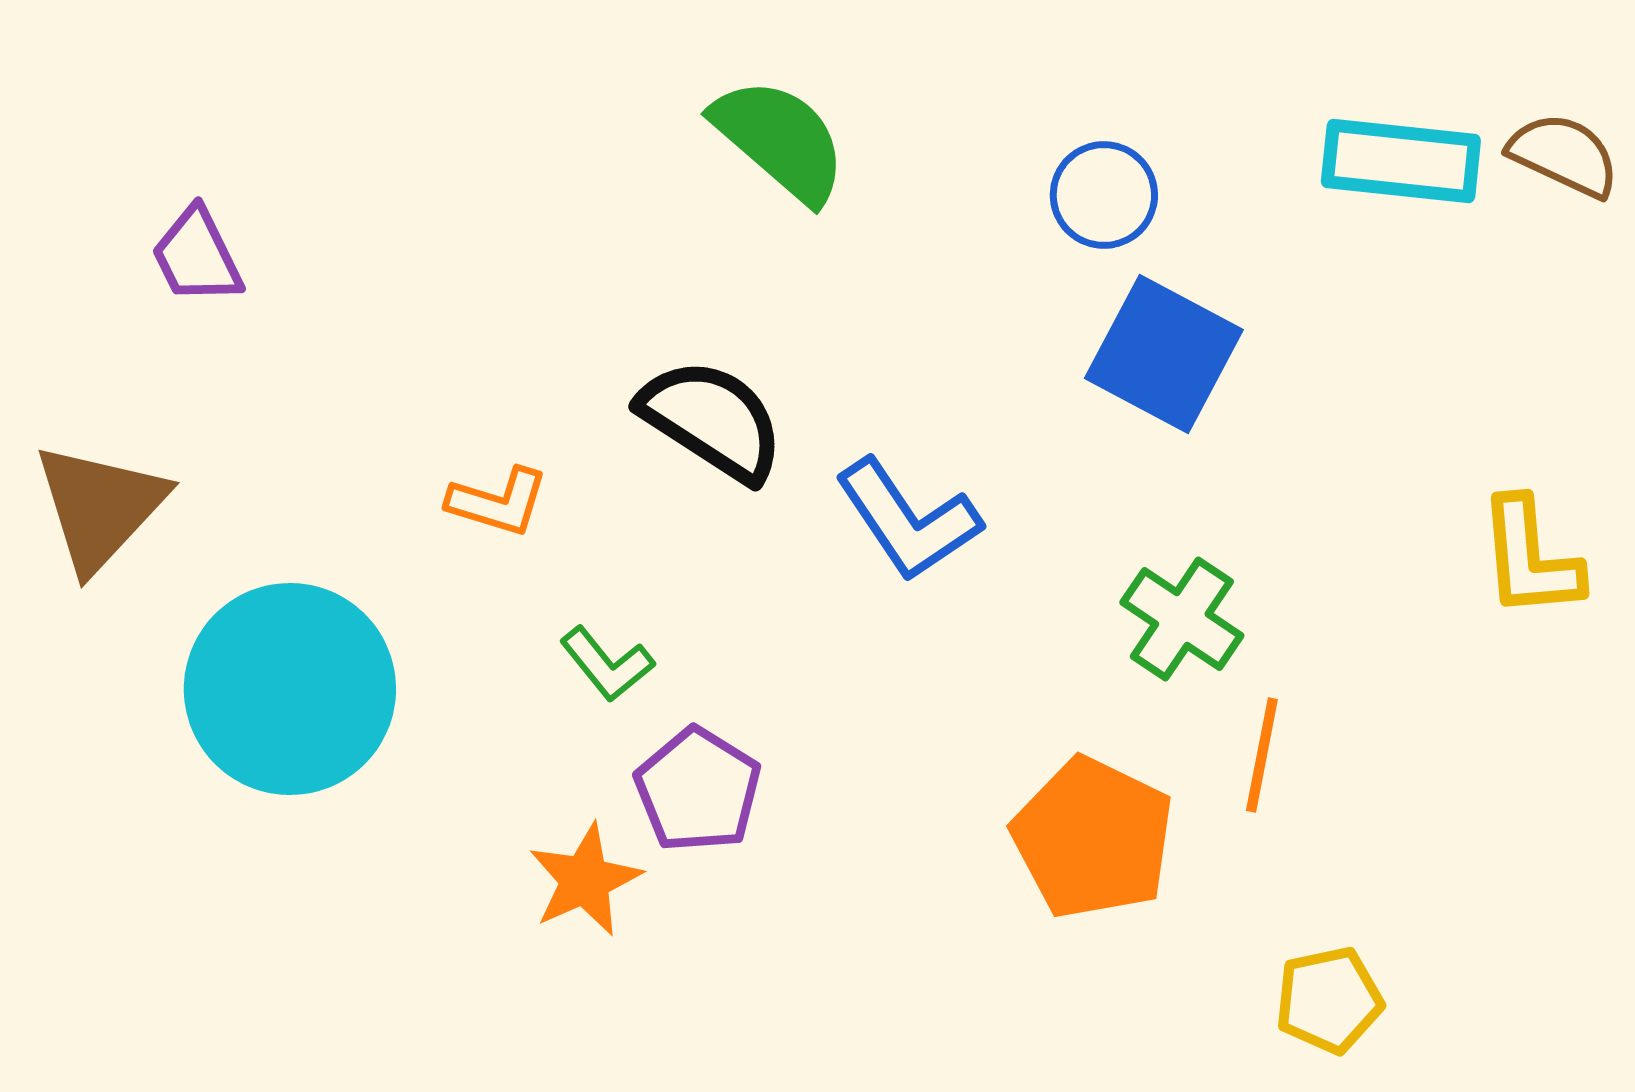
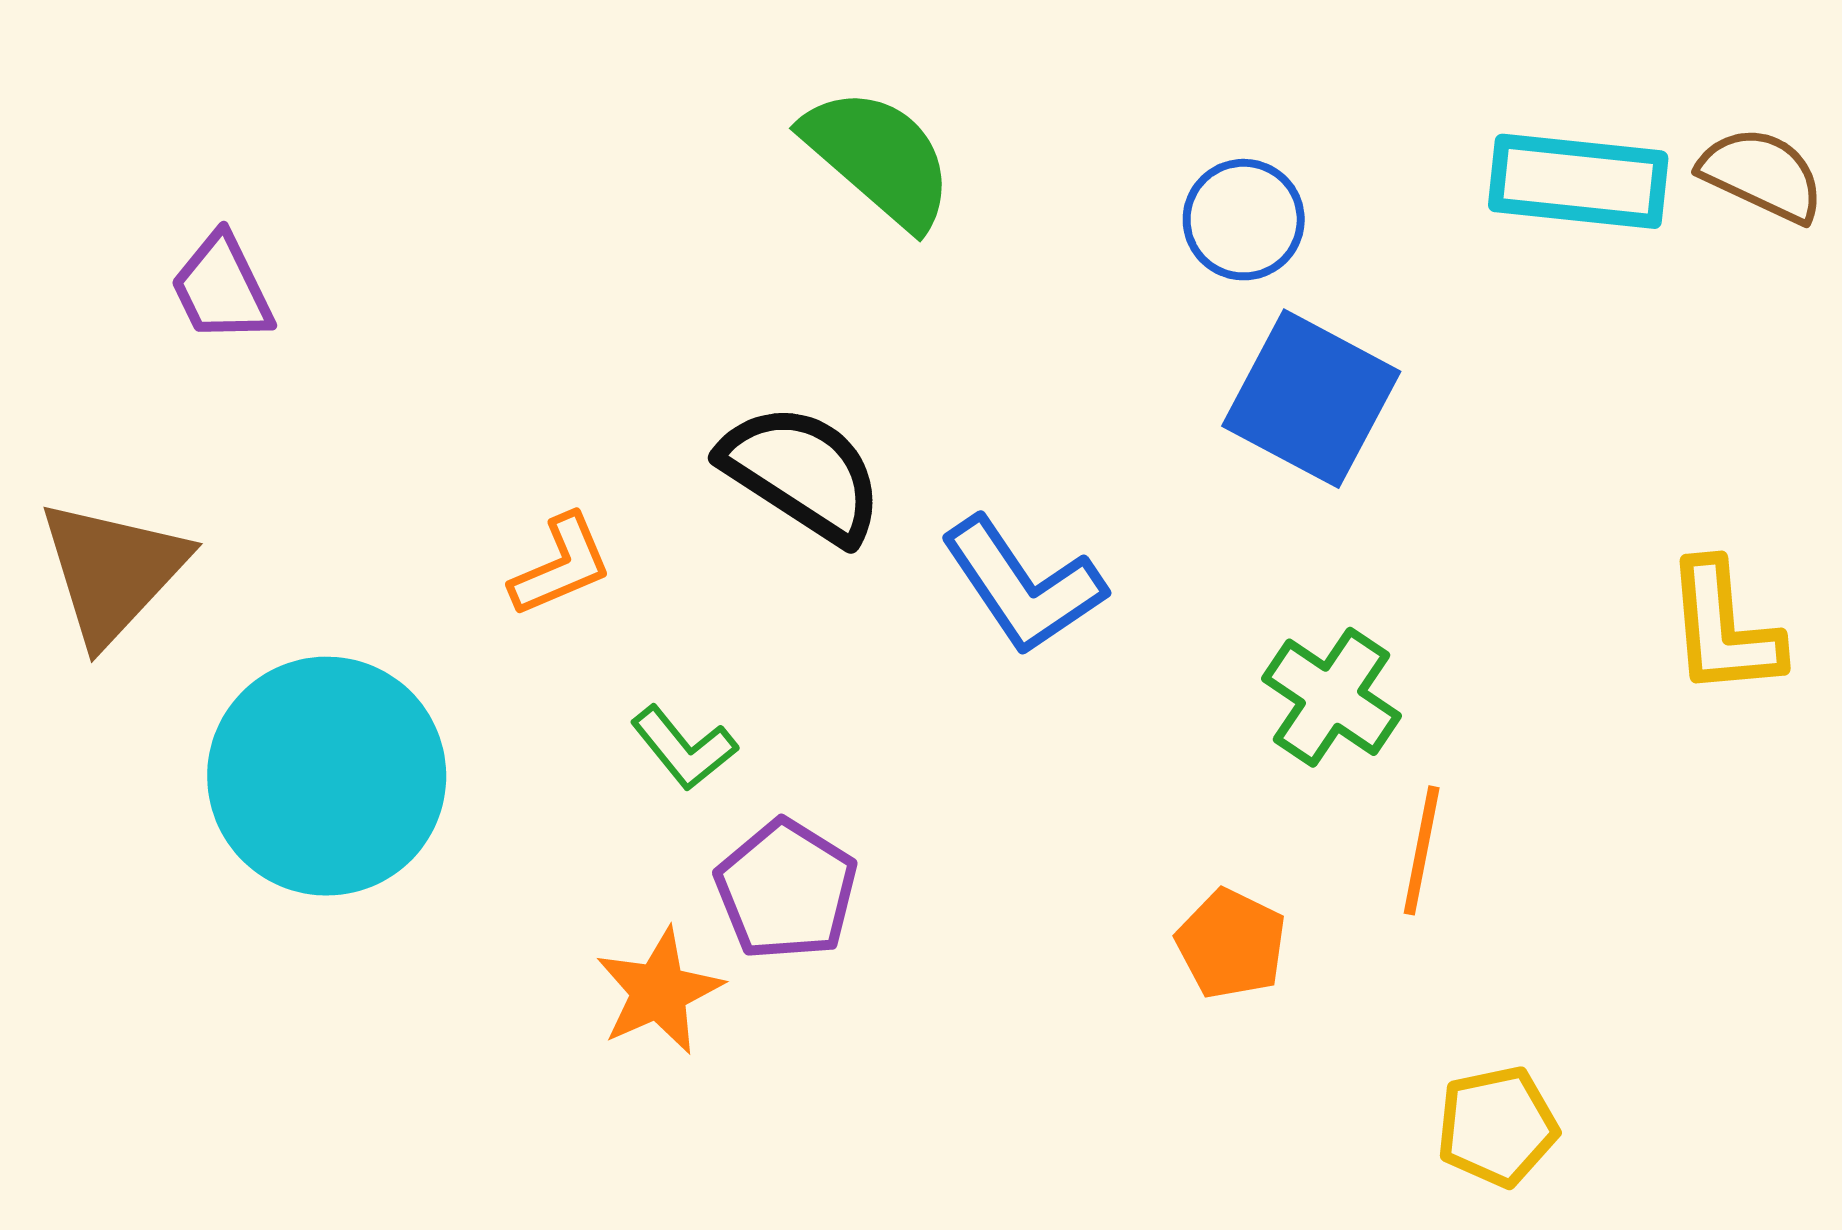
orange L-shape: (498, 502) -> (561, 565), turned -40
orange pentagon: (1093, 838) -> (1231, 944), size x0.6

